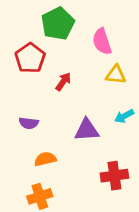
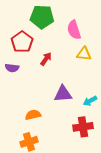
green pentagon: (58, 24) -> (42, 17), turned 30
cyan arrow: (124, 116) -> (90, 101), moved
purple semicircle: (29, 123) -> (12, 68), moved

